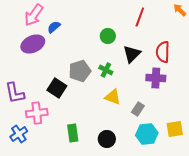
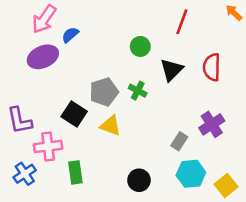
purple cross: (156, 78) -> (212, 124), moved, turned -36
yellow triangle: (113, 97) -> (110, 126), moved
yellow square: (175, 129) -> (226, 185), moved, turned -30
green rectangle: (73, 133) -> (75, 172), moved

